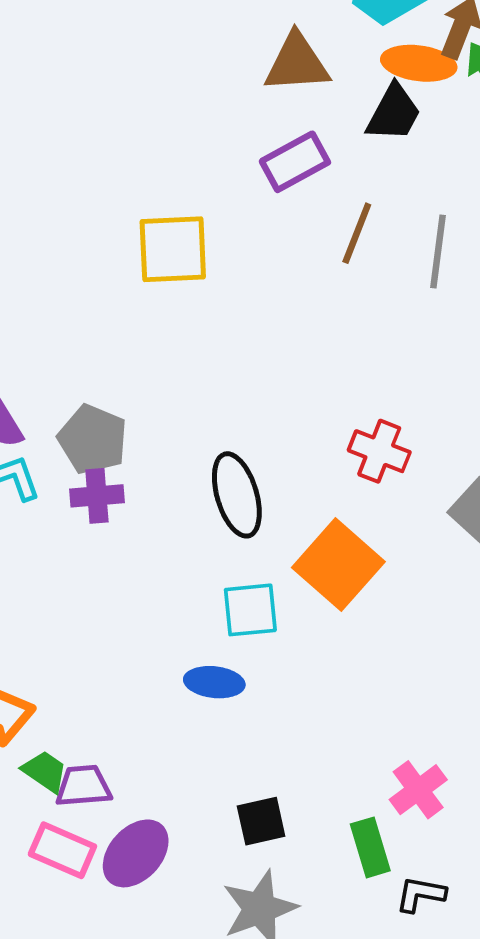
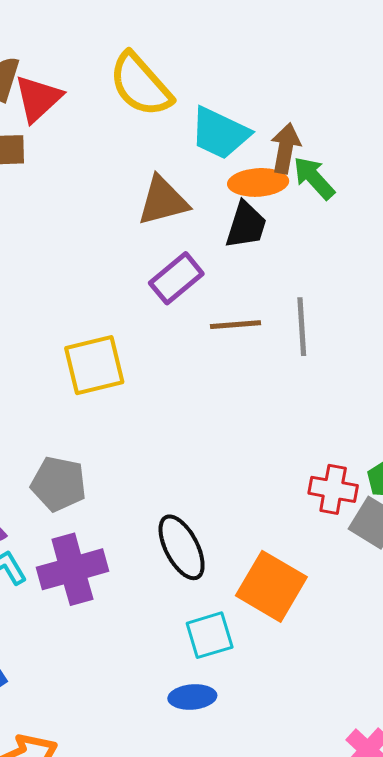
brown line: (357, 233) -> (236, 325), turned 75
gray pentagon: (93, 439) -> (59, 484), moved
red cross: (379, 451) -> (333, 489), moved
purple cross: (97, 496) -> (72, 569), size x1.6

